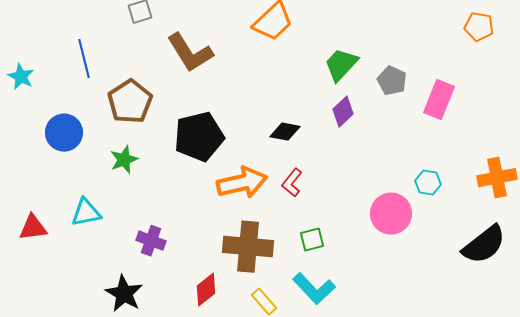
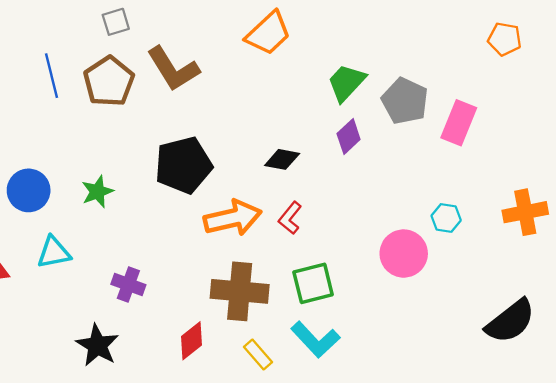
gray pentagon: (392, 81) -> (405, 101), size x1.4
brown pentagon: (130, 102) -> (109, 81), moved
blue circle: (64, 133) -> (29, 190), moved
green square: (312, 240) -> (313, 283), size x1.5
black semicircle: (484, 245) -> (510, 321), moved

